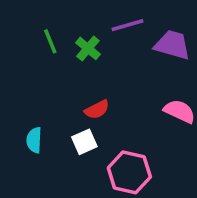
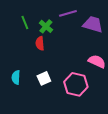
red semicircle: (97, 110) -> (40, 43), moved, turned 112
pink hexagon: (129, 172) -> (76, 84), moved

